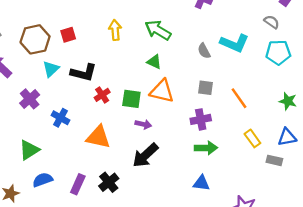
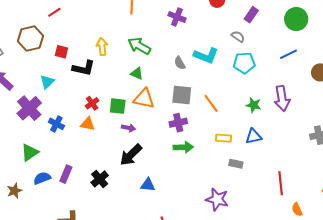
red square: (68, 35) -> (61, 52), turned 32
brown hexagon: (35, 39) -> (30, 38), moved
black L-shape: (84, 73) -> (84, 68), moved
gray square: (206, 88) -> (182, 95), size x1.5
purple cross: (30, 99) -> (29, 108), size x1.4
orange triangle: (98, 137) -> (88, 124), moved, size x0.7
yellow rectangle: (252, 138) -> (223, 138), turned -49
gray rectangle: (274, 160) -> (236, 164), moved
blue triangle: (201, 183) -> (148, 185), moved
purple rectangle: (78, 184) -> (66, 174), moved

